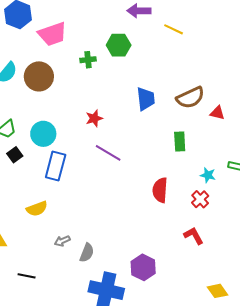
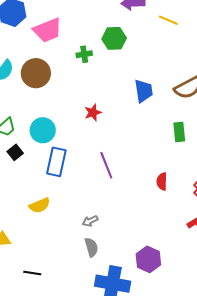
purple line: (108, 153) -> (106, 165), moved, turned 40
red semicircle: (160, 190) -> (162, 181), size x0.7
gray arrow: (62, 241) -> (90, 221), moved
gray semicircle: (87, 253) -> (91, 247), turned -36

